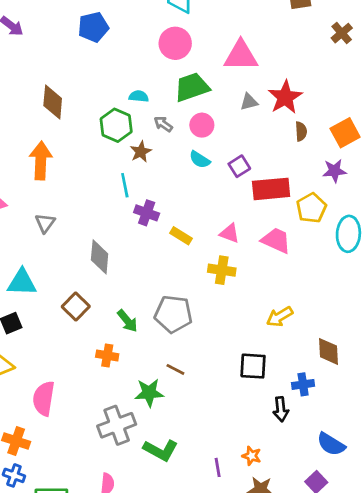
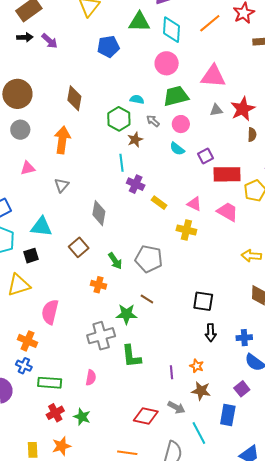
yellow arrow: (280, 317) -> (251, 256), moved, turned 30
blue cross: (303, 384) -> (244, 338), moved
black arrow: (281, 409) -> (211, 333), moved
green L-shape: (161, 450) -> (131, 356), turned 50

